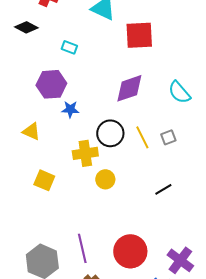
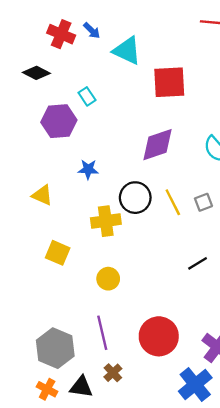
cyan rectangle: (69, 47) -> (87, 96), turned 35
purple hexagon: (51, 84) -> (59, 121), moved
yellow circle: (105, 179) -> (108, 279), moved

